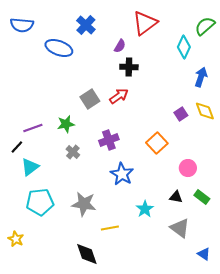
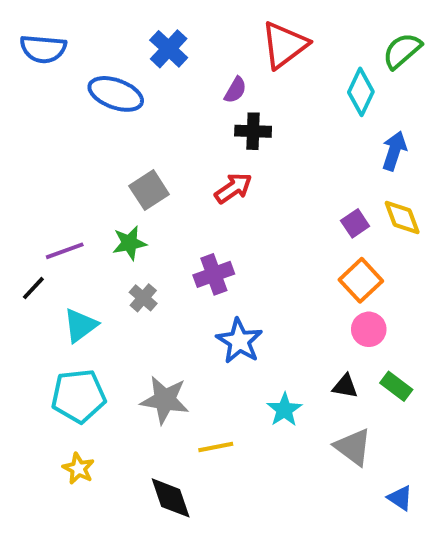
gray square: (90, 99) -> (149, 190), moved
orange square: (157, 143) -> (361, 280), moved
cyan triangle: (30, 167) -> (80, 325), moved
yellow star: (16, 239) -> (78, 469), moved

